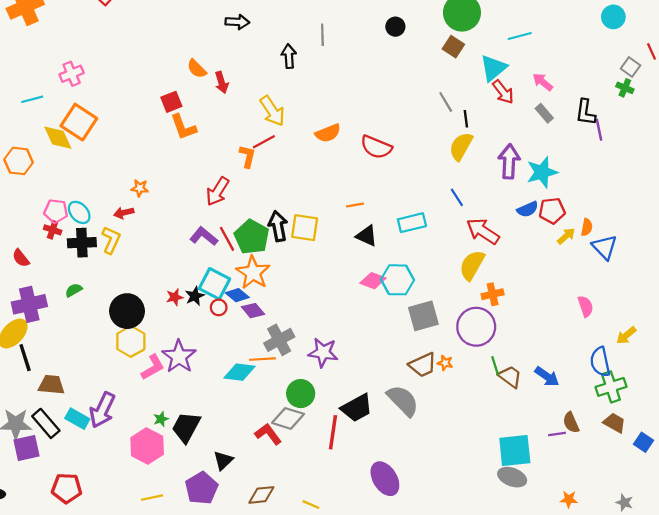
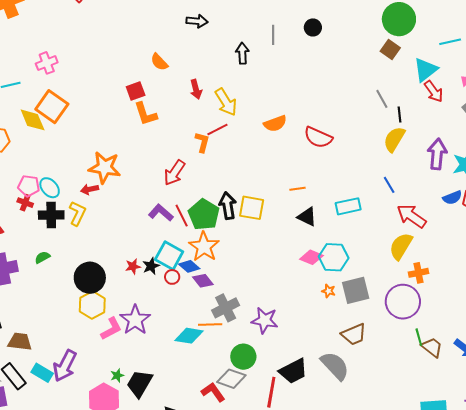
black circle: (395, 27) -> (313, 27), moved
red arrow: (222, 82) -> (196, 89), moved
orange star: (140, 188) -> (105, 168), size x2.0
orange star: (445, 363) -> (329, 291), moved

